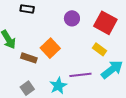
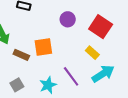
orange square: (50, 48) -> (43, 47), turned 30
purple line: (80, 75) -> (71, 76), turned 55

